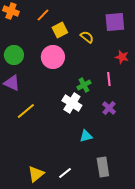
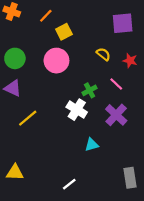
yellow semicircle: (87, 37) -> (103, 54), moved
pink line: (109, 79) -> (116, 84), turned -40
purple cross: (109, 108) -> (116, 115), size x1.5
gray rectangle: (103, 167) -> (130, 178), moved
yellow triangle: (36, 174) -> (15, 172), moved, turned 42

